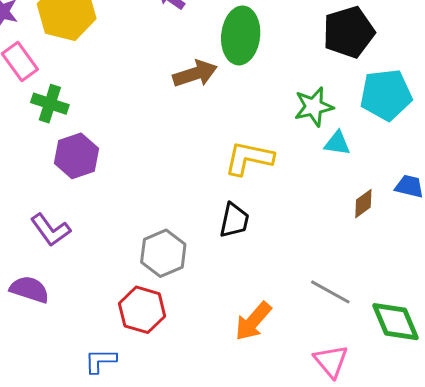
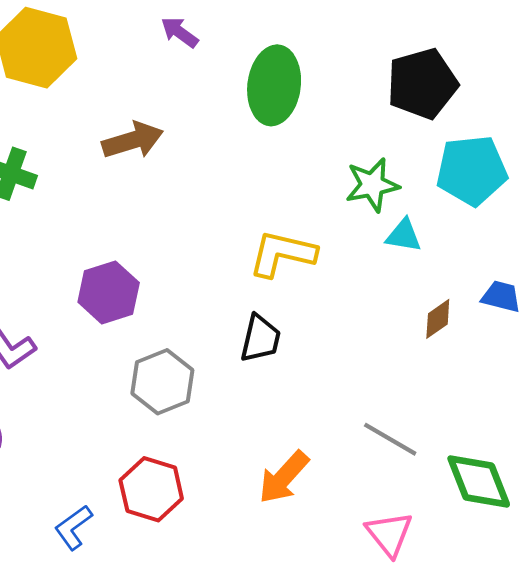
brown arrow: (195, 74) -> (133, 140), moved
purple hexagon: (76, 156) -> (109, 292), moved
red hexagon: (142, 310) -> (151, 489), moved
blue L-shape: (100, 361) -> (73, 527), turned -36

